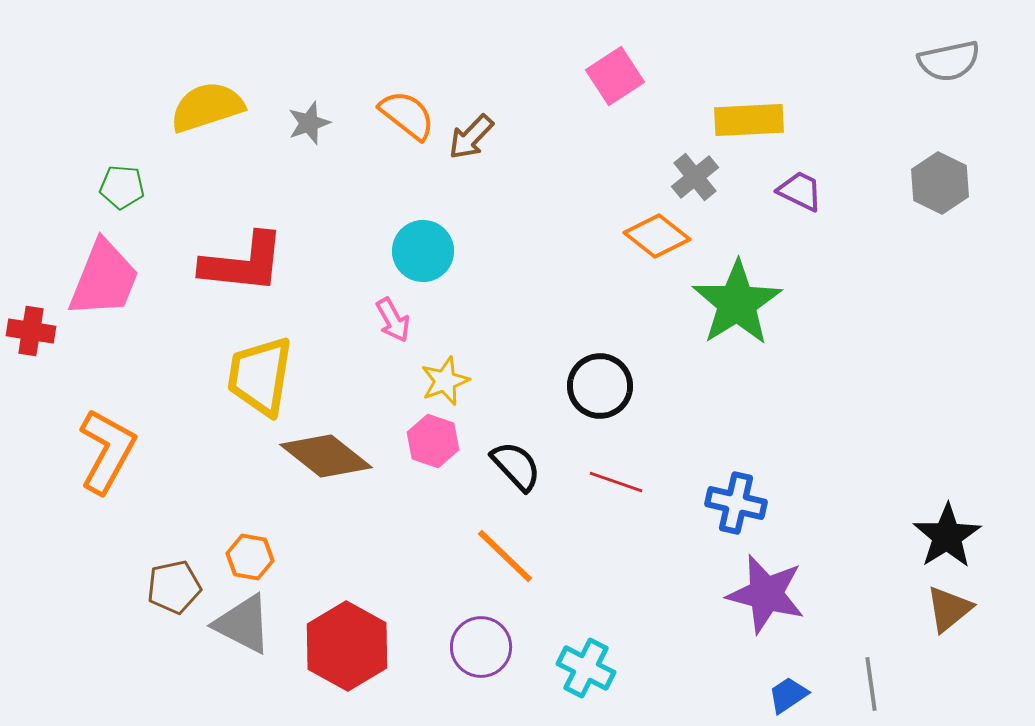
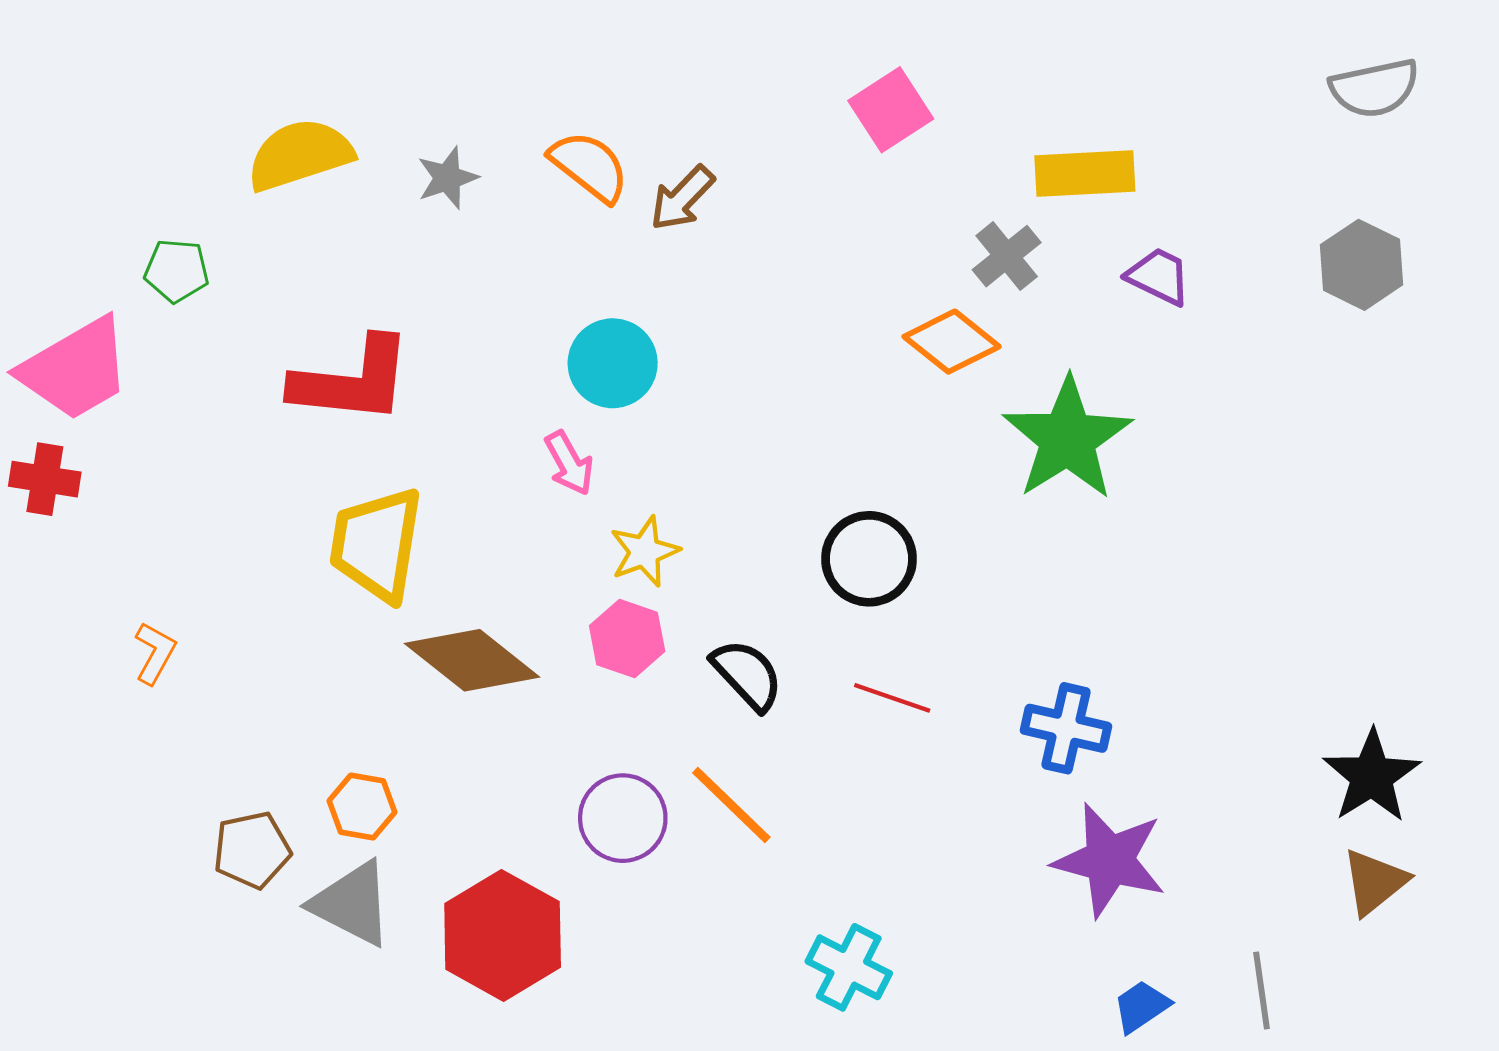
pink trapezoid: (104, 279) -> (75, 369), moved, turned 38
orange L-shape: (107, 451) -> (155, 653), size x0.5
purple circle: (481, 647) -> (623, 818), moved

